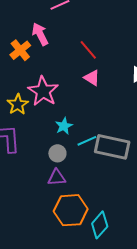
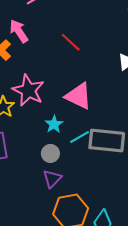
pink triangle: (92, 78) -> (78, 96), moved, size x1.6
purple triangle: (57, 178) -> (52, 179), turned -36

